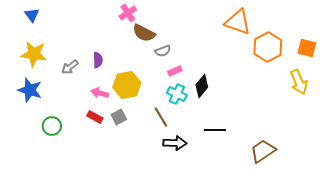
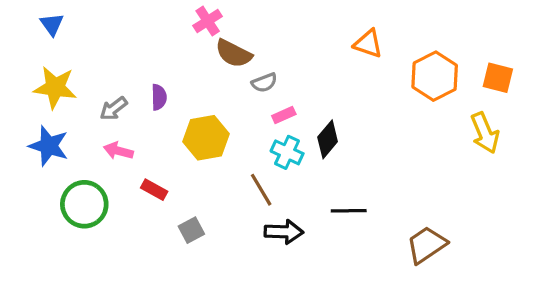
orange triangle: (238, 22) -> (368, 44), moved, size x0.7
pink arrow: (100, 93) -> (118, 151), moved
gray square: (119, 117) -> (191, 230), moved
green circle: (52, 126) -> (84, 204), size x1.5

